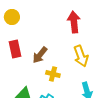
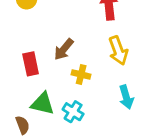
red rectangle: (15, 49) -> (31, 64), moved

